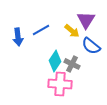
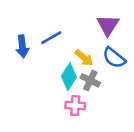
yellow arrow: (72, 31) -> (84, 58), moved
pink cross: (60, 84) -> (75, 106), size x0.7

